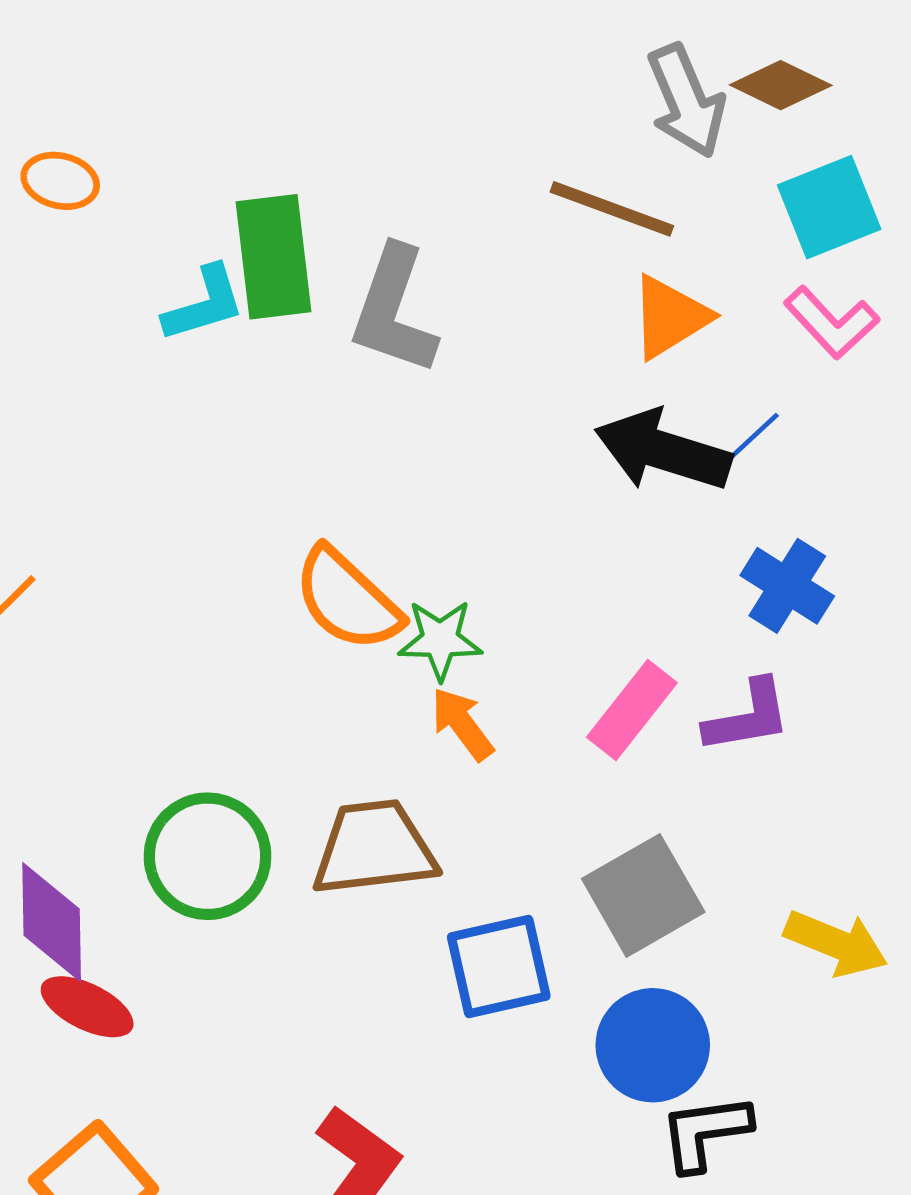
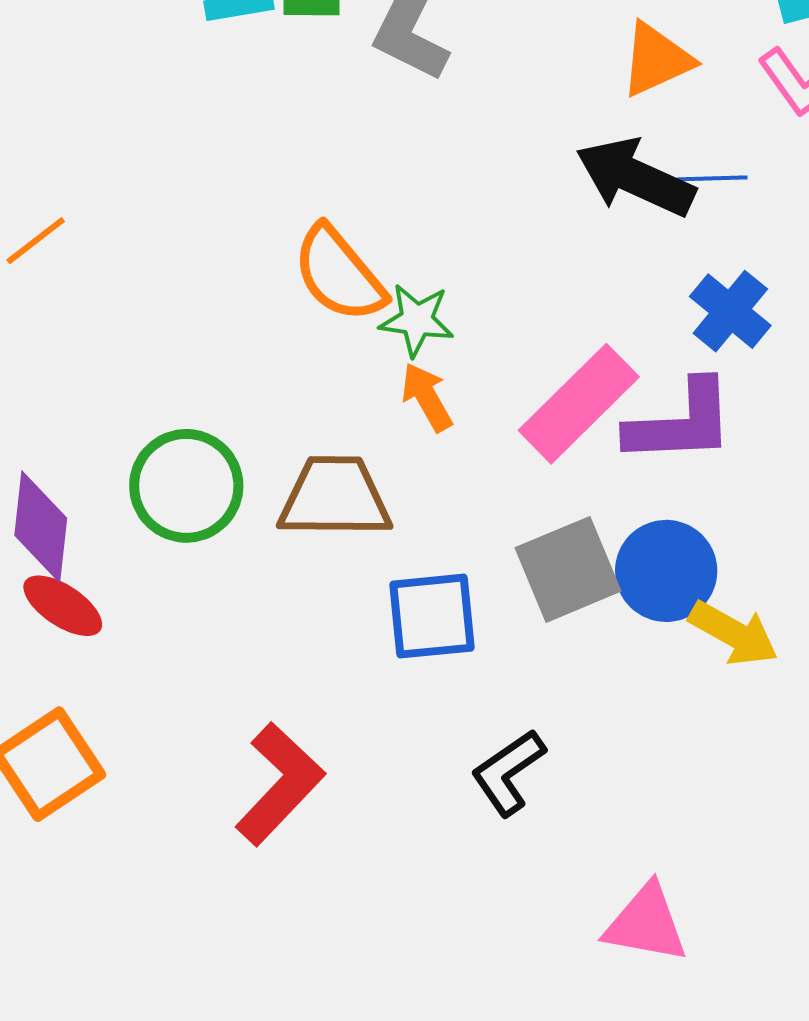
blue line: (749, 441) -> (712, 178), turned 34
pink rectangle: (632, 710) -> (579, 404), size x1.4
purple L-shape: (748, 717) -> (681, 423), size x1.4
blue circle: (653, 1045) -> (666, 571), moved
black L-shape: (705, 1132) -> (508, 772), moved, turned -34

